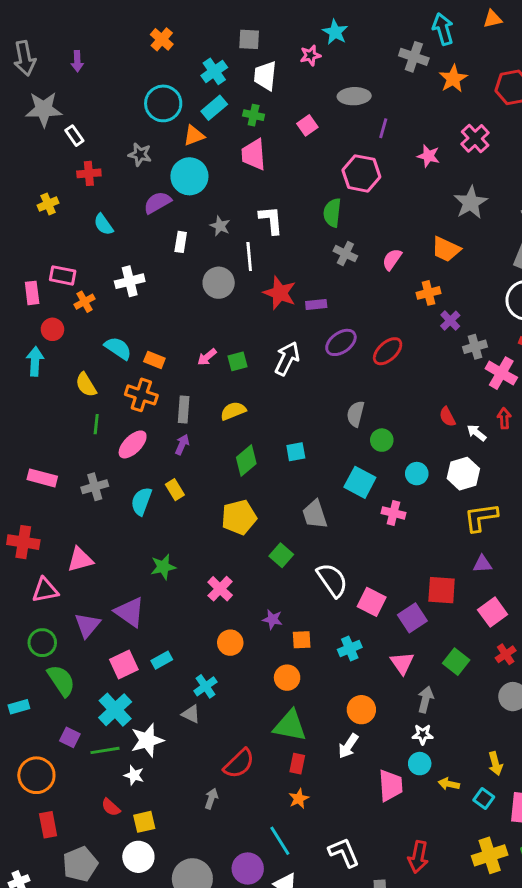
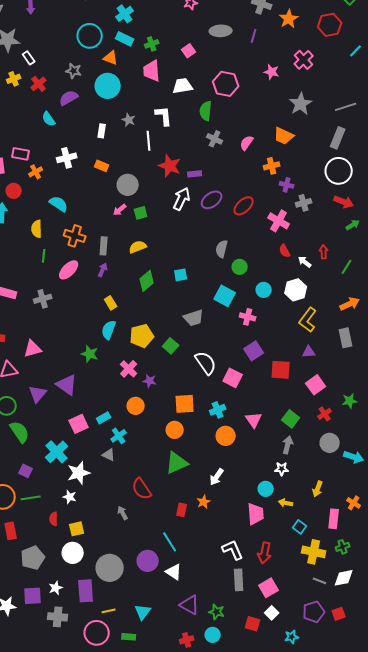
white trapezoid: (265, 76) -> (183, 86), moved, turned 75
cyan rectangle: (214, 108) -> (125, 39), turned 66
green cross: (254, 115) -> (152, 44), turned -32
purple line: (383, 128) -> (254, 36), moved
orange triangle: (194, 136) -> (111, 58), turned 42
red cross: (89, 173) -> (39, 84), turned -35
purple semicircle: (157, 203) -> (69, 98), moved
yellow cross: (48, 204) -> (14, 79), moved
gray circle: (219, 283) -> (128, 185), moved
purple cross: (450, 321) -> (287, 185), turned -32
white arrow: (287, 358) -> (182, 199), moved
orange rectangle: (154, 360) -> (102, 166), moved
pink cross: (501, 373) -> (279, 221), moved
yellow semicircle: (86, 385) -> (37, 229), turned 30
yellow rectangle: (175, 490) -> (111, 303), moved
cyan semicircle: (141, 501) -> (109, 330), moved
gray trapezoid: (315, 514) -> (194, 318), turned -90
yellow pentagon: (239, 517) -> (142, 336), moved
yellow L-shape: (481, 517) -> (308, 320), turned -45
green star: (163, 567) -> (90, 354), turned 30
purple square: (412, 618) -> (254, 351), moved
purple star: (272, 619) -> (150, 381), moved
orange square: (302, 640) -> (185, 404), size x1.5
cyan rectangle: (162, 660) -> (104, 418), moved
pink square: (124, 664) -> (79, 424), moved
gray arrow: (426, 699) -> (288, 445), moved
orange circle: (361, 710) -> (226, 436), moved
green triangle: (290, 726) -> (177, 463), turned -35
white star: (423, 734) -> (282, 469), moved
green line: (105, 750) -> (31, 498), moved
red semicircle: (239, 764) -> (142, 489), turned 100
red rectangle: (297, 764) -> (182, 510), moved
yellow arrow: (495, 764) -> (318, 489), turned 35
pink trapezoid: (391, 785) -> (256, 514), moved
gray arrow: (211, 799) -> (123, 513), turned -48
orange star: (299, 799) -> (204, 502), moved
cyan square: (484, 799) -> (300, 527), moved
red semicircle: (111, 807) -> (54, 519), turned 48
white L-shape: (344, 852) -> (233, 550), moved
yellow cross: (490, 855) -> (314, 552), turned 30

